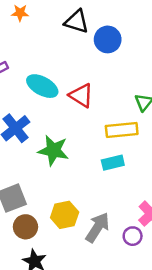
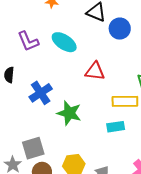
cyan ellipse: (42, 86) -> (64, 42), moved
red triangle: (81, 96) -> (95, 71), turned -30

